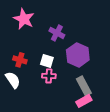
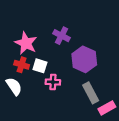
pink star: (24, 19) -> (26, 43), moved
white square: (47, 61) -> (40, 66), moved
pink rectangle: (84, 101) -> (107, 108), moved

